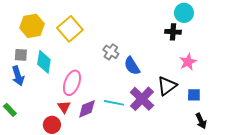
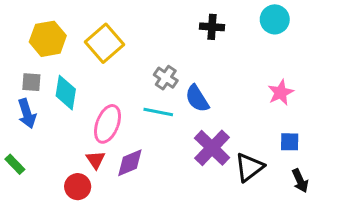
black cross: (173, 32) -> (212, 27), moved
black triangle: (167, 86) -> (249, 167), moved
cyan line: (114, 103) -> (158, 112), moved

